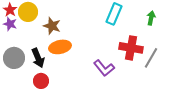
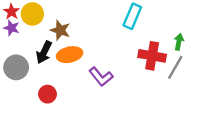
green arrow: (151, 18) -> (179, 42), moved
black arrow: (38, 58) -> (44, 52), moved, turned 48
purple L-shape: (104, 68) -> (101, 77), moved

